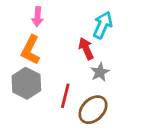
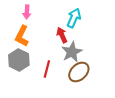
gray star: (100, 72) -> (72, 52), size x1.5
brown ellipse: (93, 110) -> (79, 72), moved

